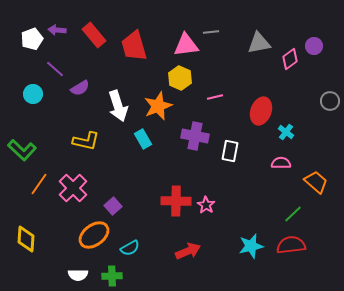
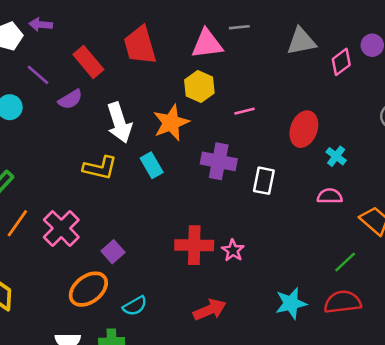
red rectangle: (94, 35) -> (88, 62), moved
yellow L-shape: (86, 141) -> (100, 168), moved

